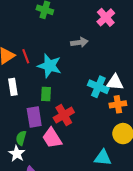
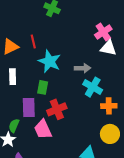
pink cross: (106, 17) -> (103, 32), moved
gray arrow: (79, 42) -> (83, 68), moved
red line: (26, 56) -> (33, 41), moved
white triangle: (115, 82) -> (108, 48), moved

